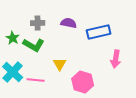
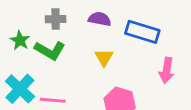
blue rectangle: (99, 32) -> (142, 32), turned 30
yellow triangle: (60, 64) -> (104, 58), moved

